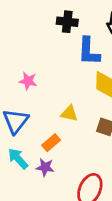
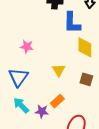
yellow triangle: (69, 113) -> (59, 70), turned 48
orange rectangle: (51, 143) -> (57, 101), moved

